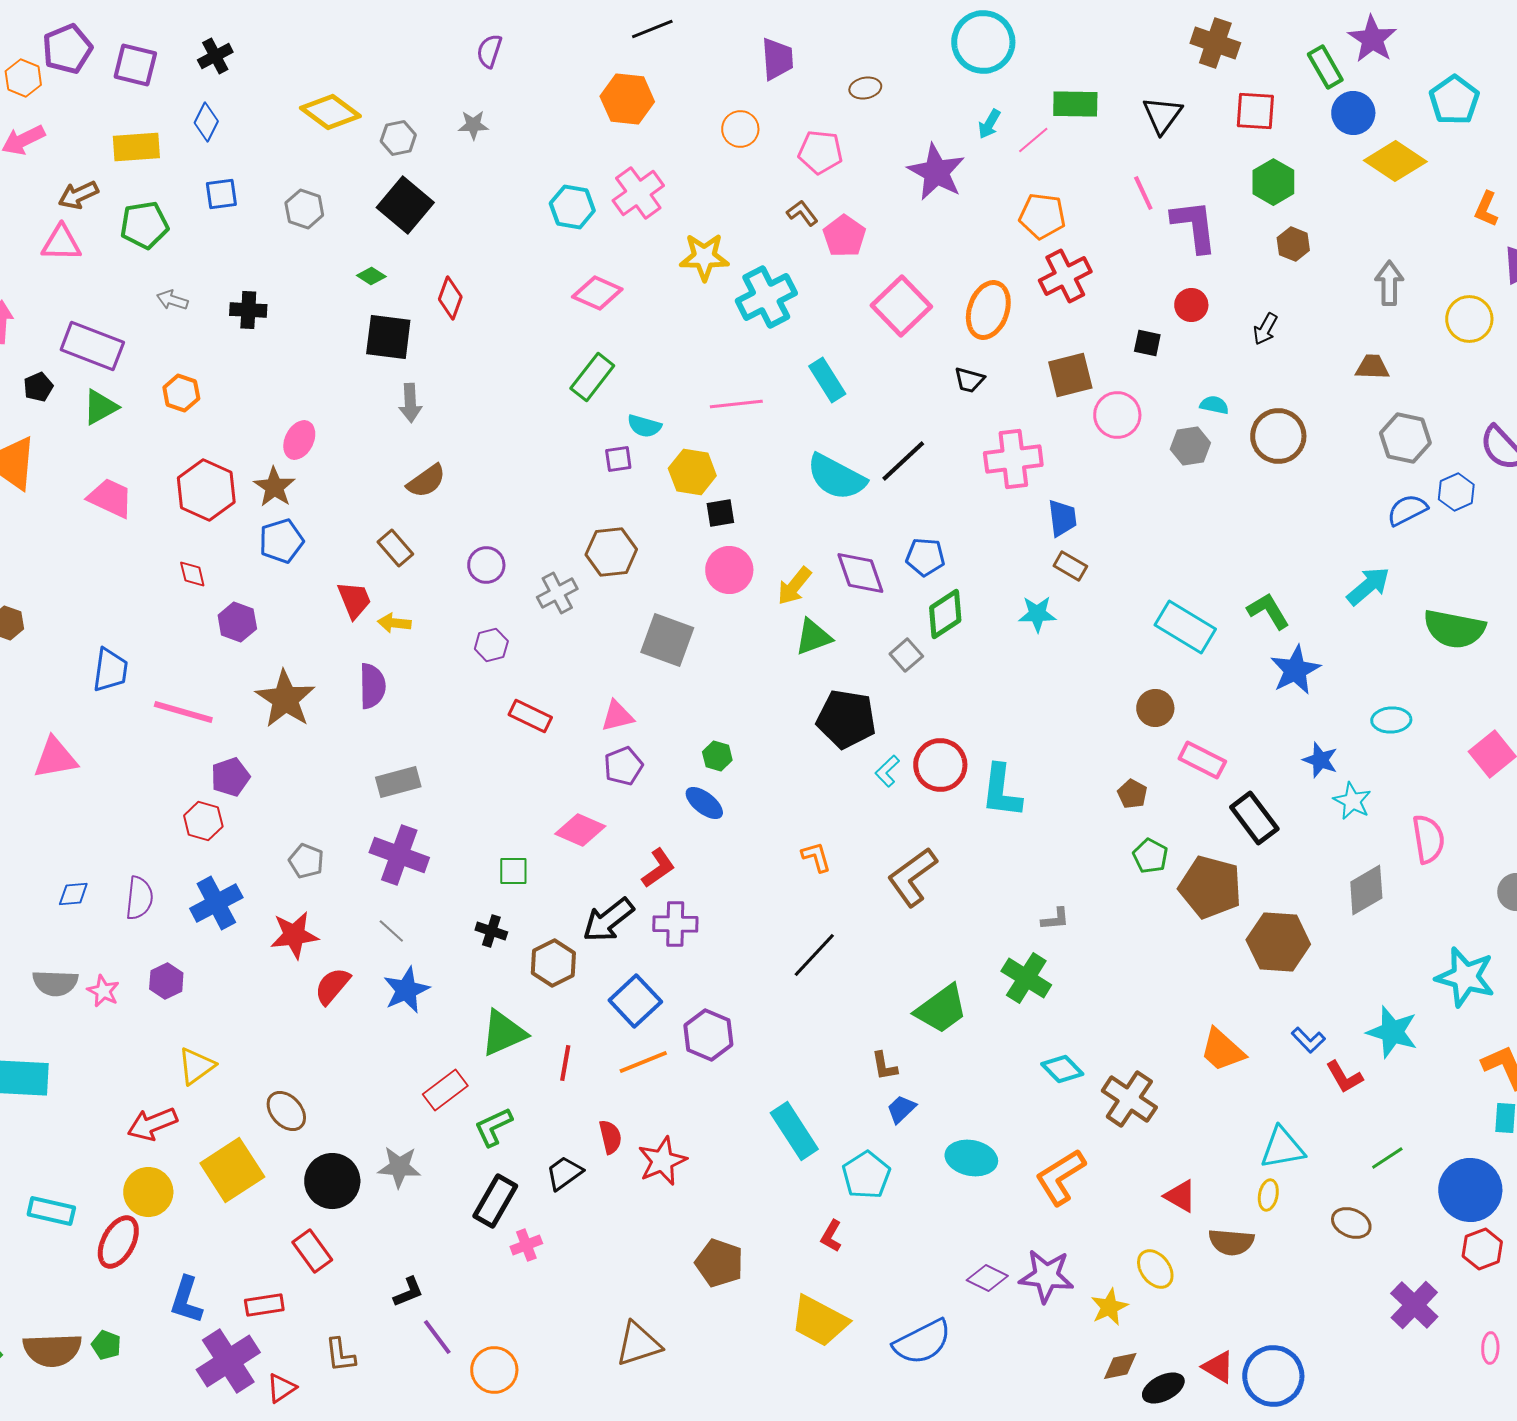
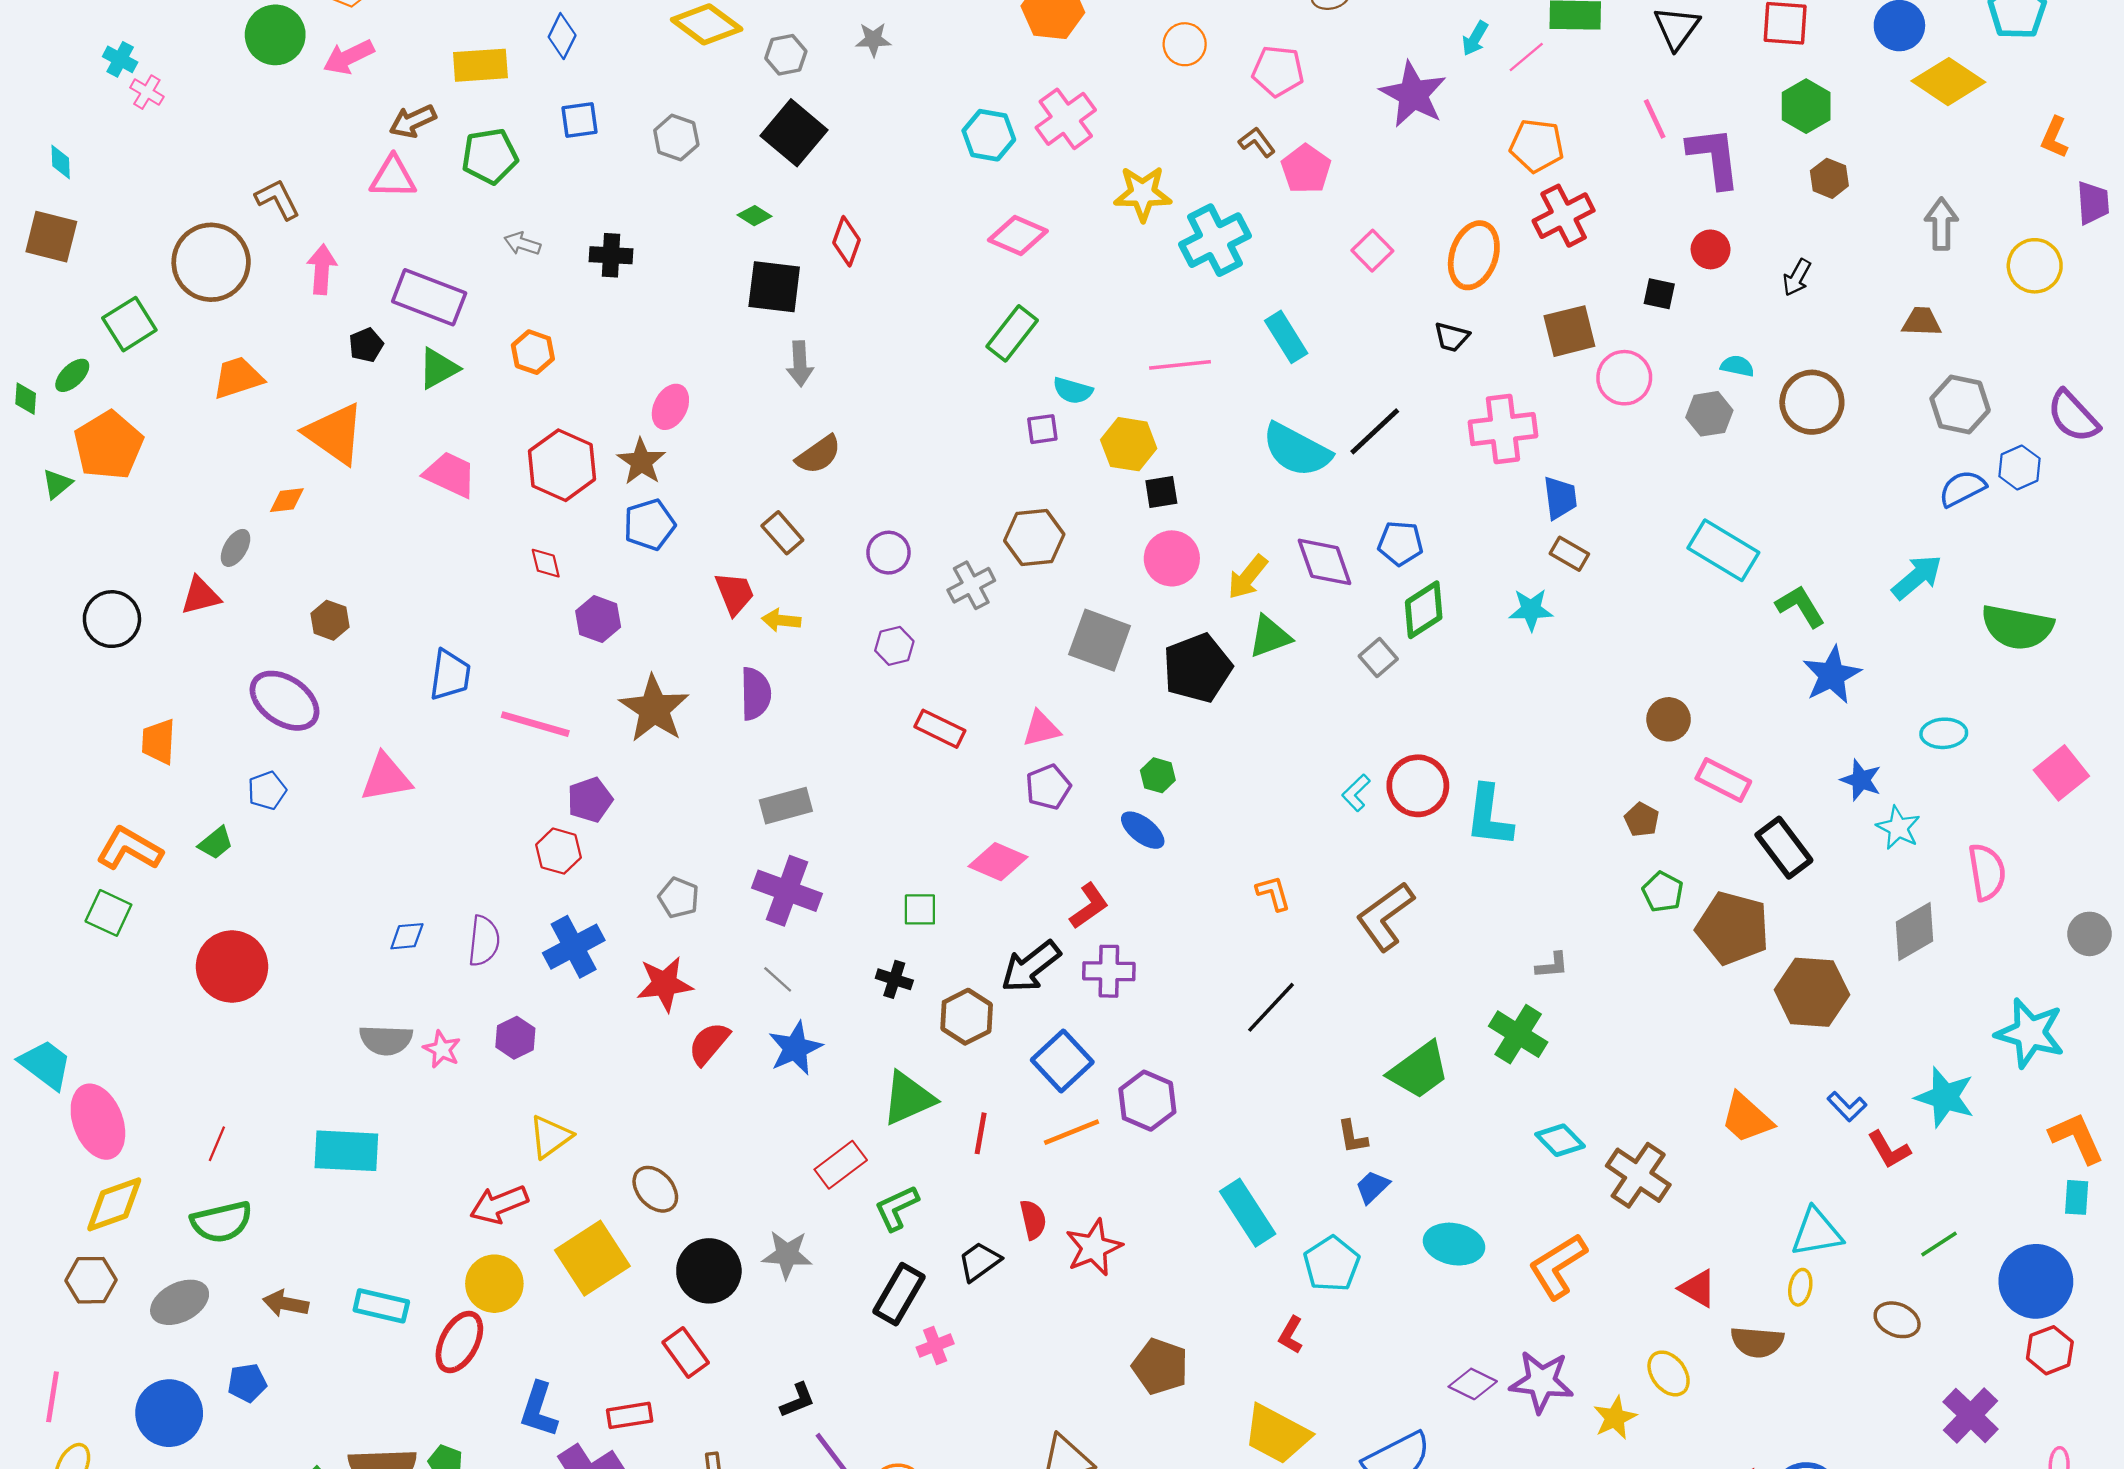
pink square: (901, 306) -> (1372, 251), size x0.6
cyan rectangle: (1185, 627) -> (1723, 550), moved
black pentagon: (846, 719) -> (1197, 668), moved, turned -30

